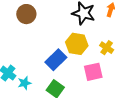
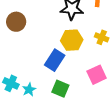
pink square: (93, 72) -> (97, 75), moved

